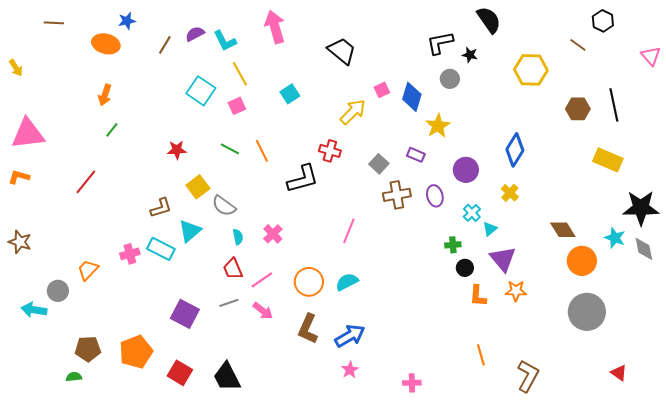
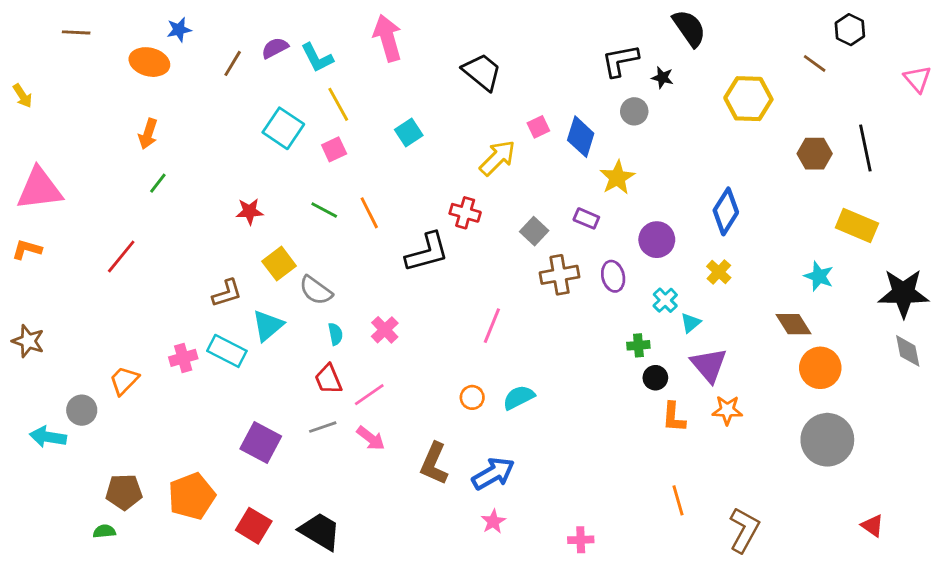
cyan star: (615, 238) -> (819, 276), moved
orange circle: (309, 282) -> (472, 397), moved, size x0.6
cyan semicircle: (347, 282) -> (519, 397), moved
black trapezoid: (227, 377) -> (320, 531), turned 148

